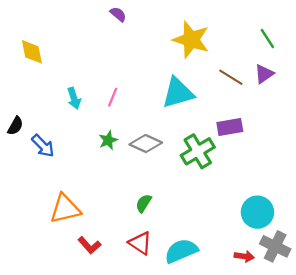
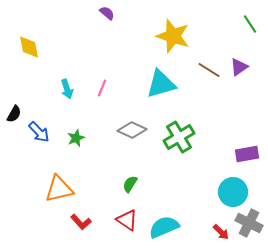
green line: (267, 39) -> (250, 24), moved
purple rectangle: (230, 127) -> (247, 154), moved
green star: (108, 140) -> (76, 138), moved
red arrow: (244, 256) -> (221, 232), turned 36

